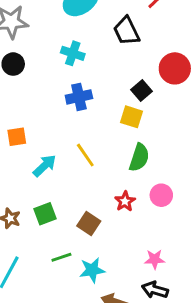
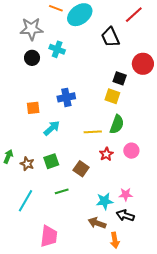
cyan cross: (73, 53) -> (57, 49), moved
black square: (141, 91) -> (120, 78), turned -32
blue cross: (79, 97) -> (66, 97), moved
yellow line: (85, 155) -> (93, 132), moved, turned -60
cyan star: (92, 270) -> (105, 201), moved

